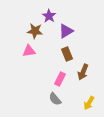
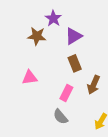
pink triangle: (29, 51) -> (30, 78), moved

